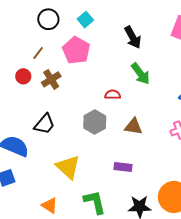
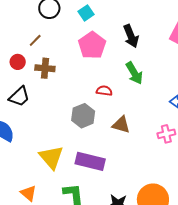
pink pentagon: (76, 50) -> (92, 45), moved
brown cross: (51, 79) -> (45, 68), turned 30
black trapezoid: (45, 124) -> (19, 97), moved
purple rectangle: (123, 167) -> (90, 161), moved, size x1.6

